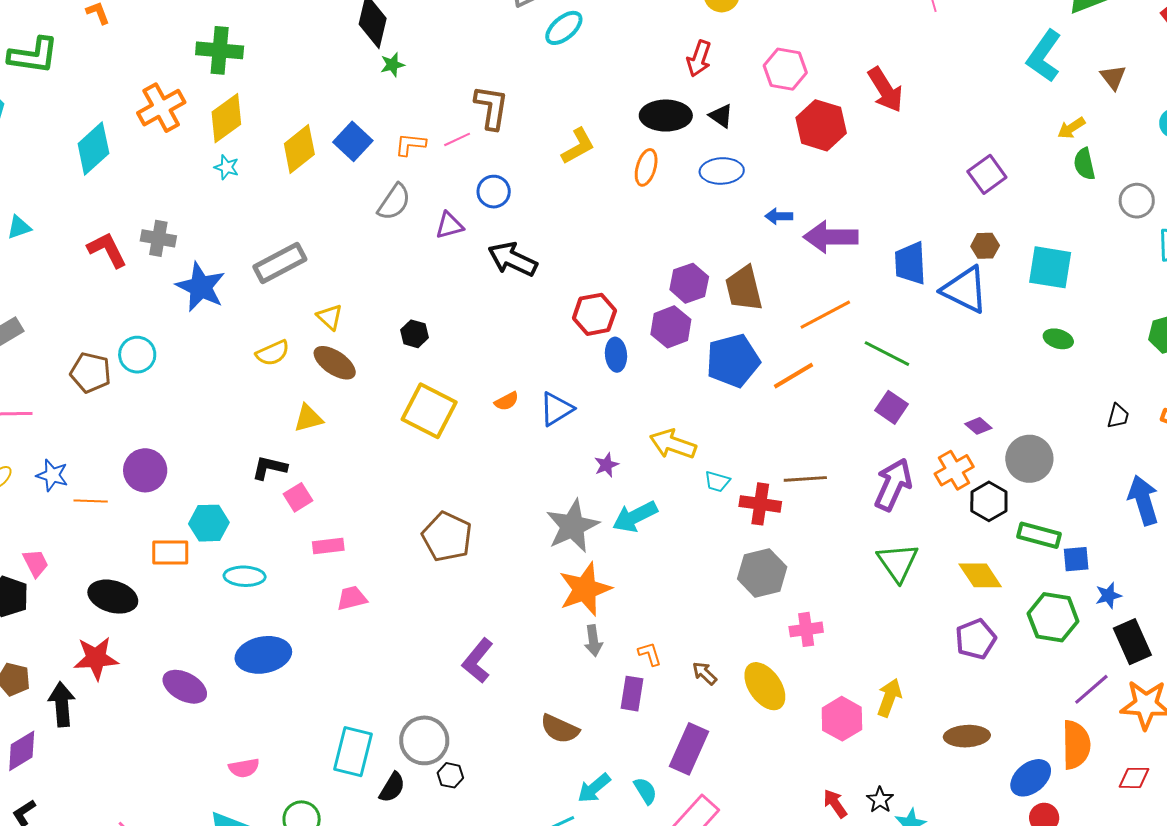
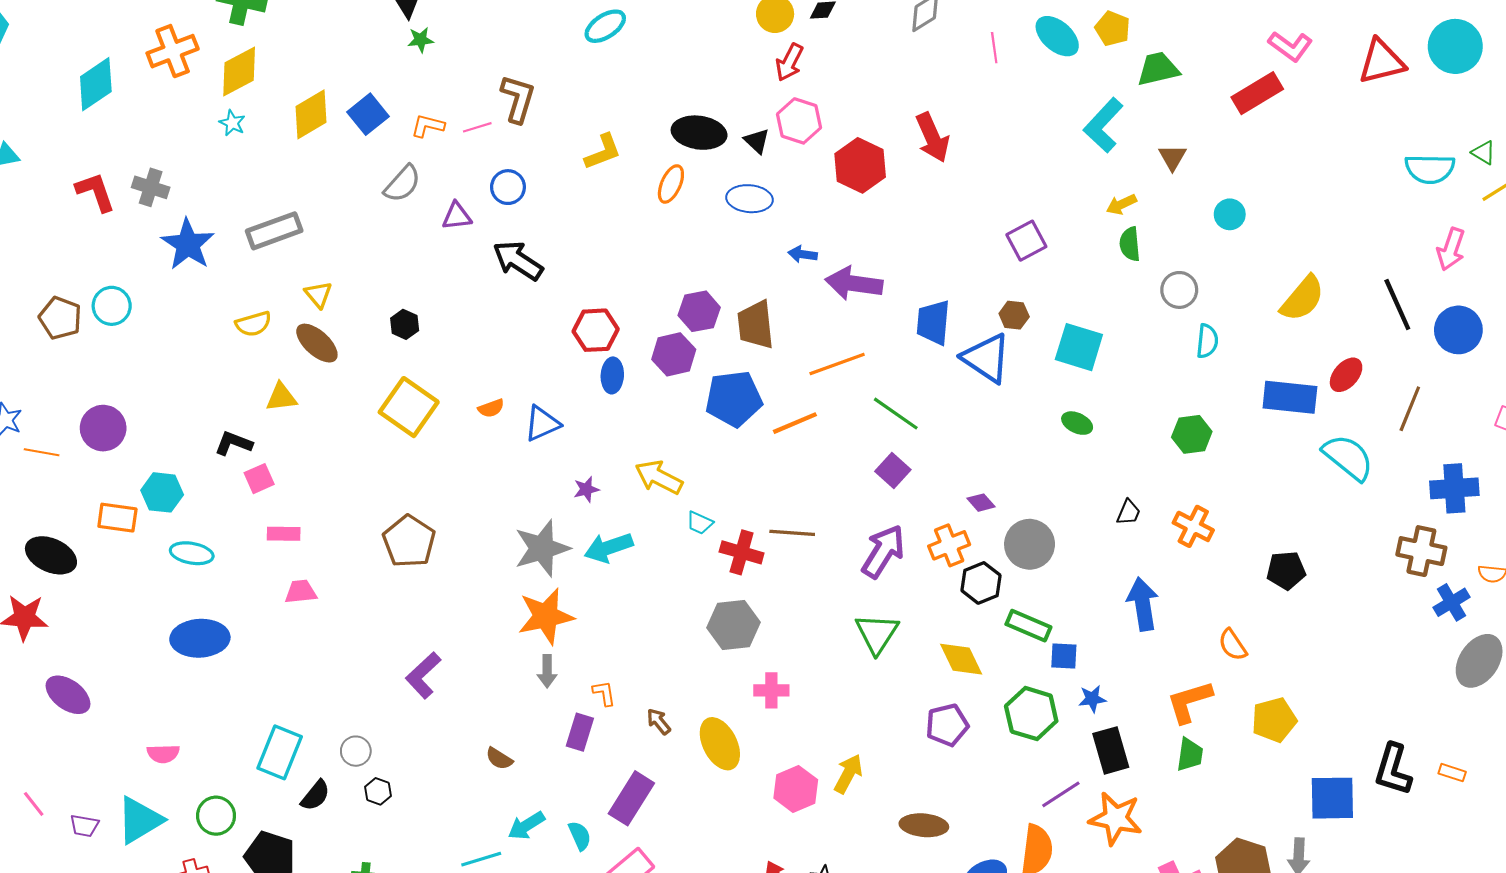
red arrow: (699, 59) -> (789, 62), moved
pink hexagon: (785, 69) -> (799, 121), moved
purple ellipse: (185, 687) -> (68, 695), moved
brown semicircle: (560, 729) -> (499, 759), size x0.7
gray circle: (424, 740) -> (356, 751), size x0.6

